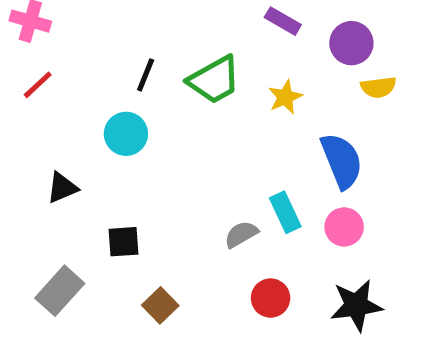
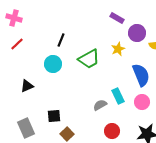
purple circle: (351, 43) -> (137, 33), moved
green trapezoid: (214, 80) -> (89, 59), moved
black square: (123, 242) -> (54, 116), moved
gray rectangle: (60, 291) -> (26, 128), turned -66

